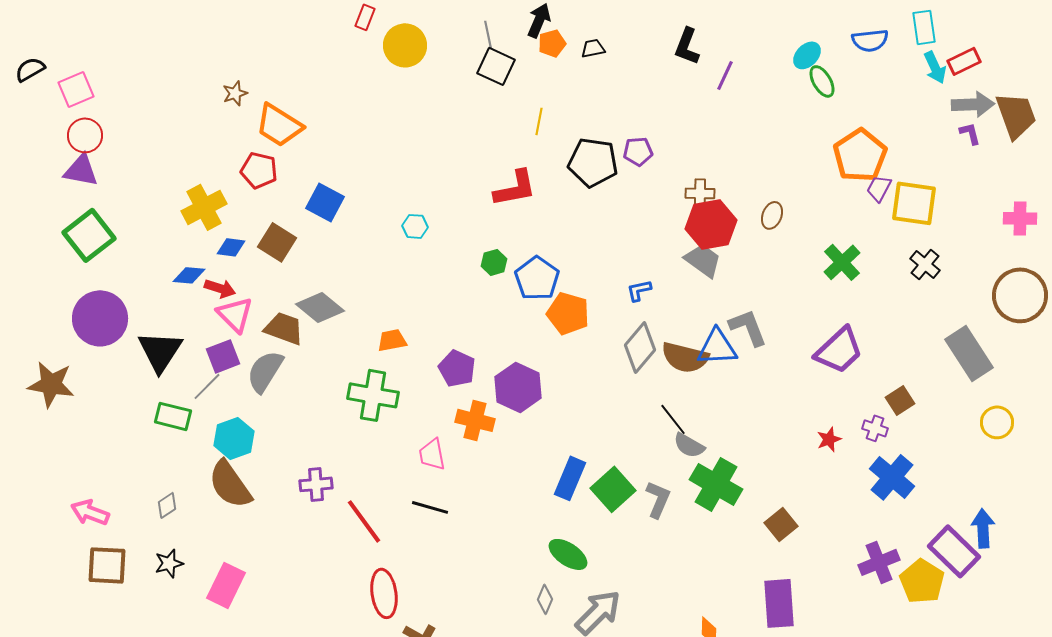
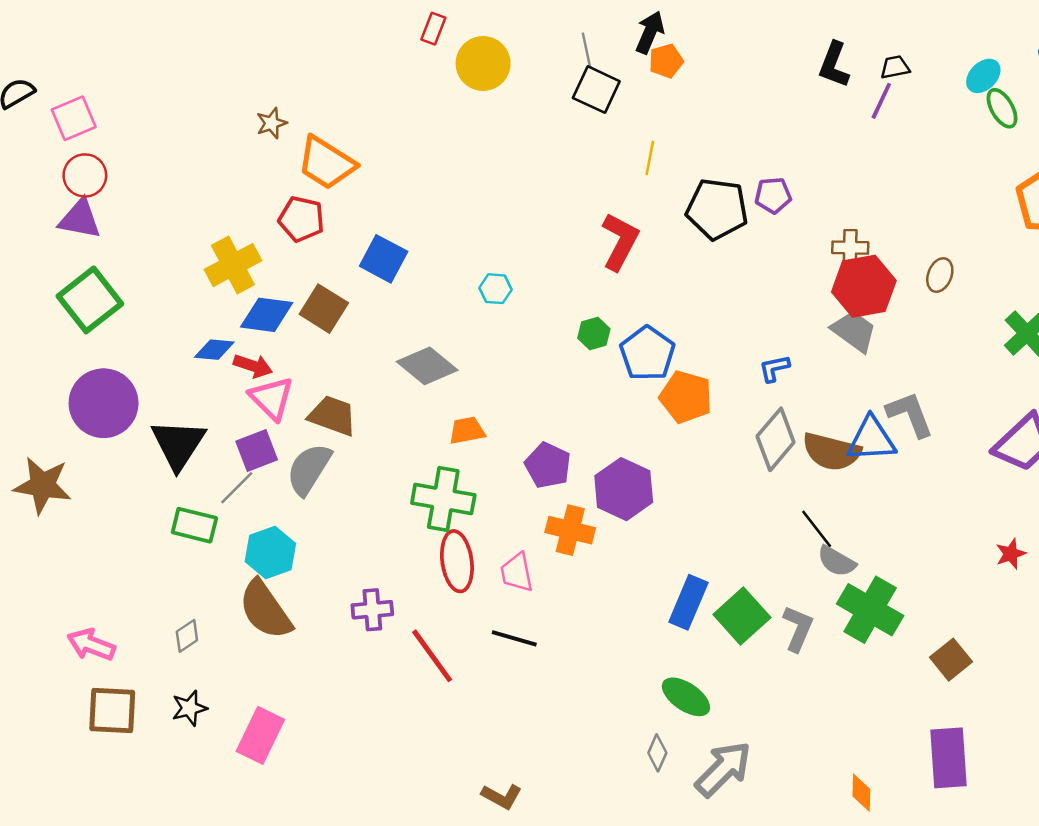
black trapezoid: (593, 48) -> (895, 67), moved
red L-shape: (515, 188) -> (620, 241), turned -51
blue diamond: (231, 247) -> (267, 315), size x1.5
gray diamond: (320, 307) -> (427, 366), moved
red ellipse: (384, 593) -> (457, 561), moved

